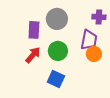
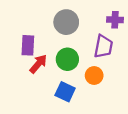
purple rectangle: (34, 30) -> (28, 45), moved
orange circle: (94, 54) -> (94, 76), moved

